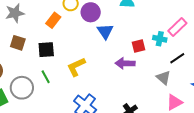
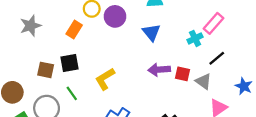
blue triangle: (105, 31) -> (151, 32), moved
cyan cross: (160, 39) -> (195, 38), turned -32
brown square: (18, 43) -> (46, 70), moved
red square: (139, 46) -> (182, 74), moved, turned 32

